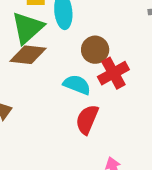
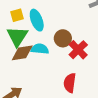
cyan semicircle: (77, 85) -> (40, 49), moved

